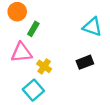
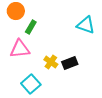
black rectangle: (85, 62) -> (70, 63), moved
yellow cross: (44, 66) -> (51, 62), moved

